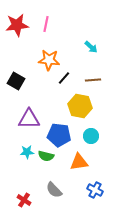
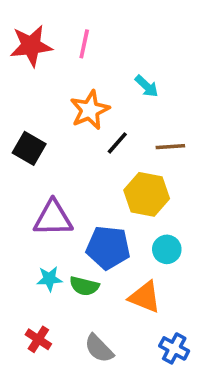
cyan arrow: (91, 47) -> (147, 86), moved
orange star: (49, 60) -> (90, 110), turned -30
orange triangle: (79, 162) -> (145, 297), turned 30
red cross: (24, 200) -> (38, 339), moved

